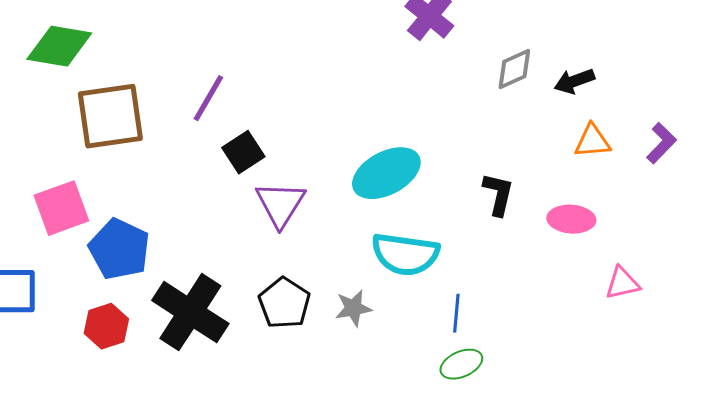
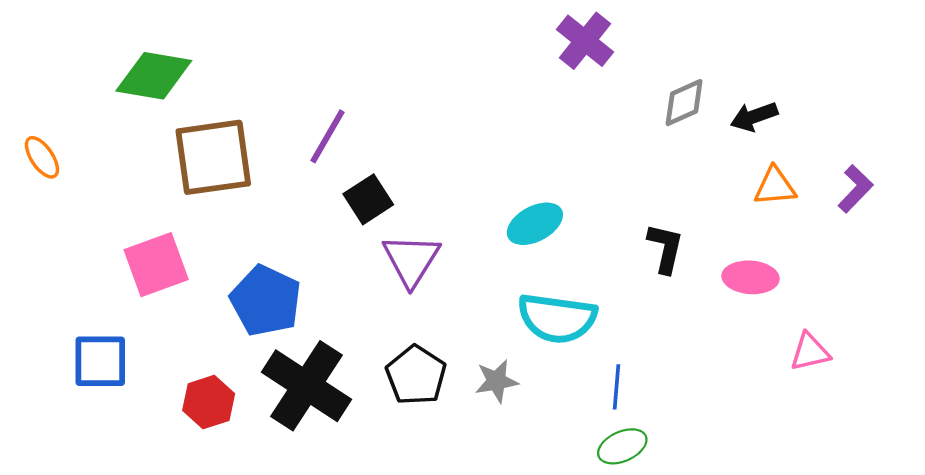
cyan ellipse: (386, 173) -> (535, 224), size x0.7
blue pentagon: (119, 249) -> (266, 301), moved

